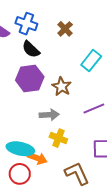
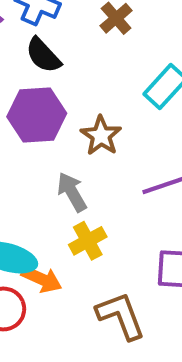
gray arrow: (49, 115) -> (72, 192), turned -120
yellow cross: (58, 138) -> (88, 241), turned 36

